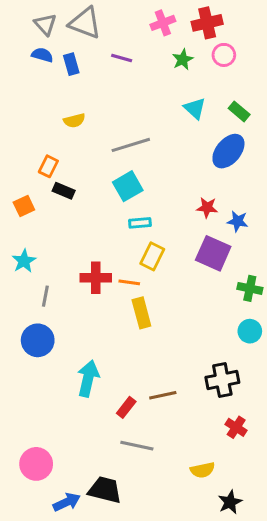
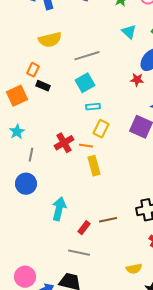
yellow semicircle: (74, 121) -> (50, 40), size x1.6
orange square: (24, 206) -> (17, 96), size x1.5
red star: (207, 208) -> (137, 80), moved
red cross: (96, 278) -> (64, 143), turned -30
gray line: (137, 446) -> (79, 253), moved
pink circle: (36, 464) -> (25, 277), moved

